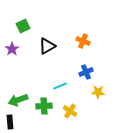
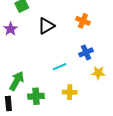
green arrow: (18, 100) -> (17, 81), turned 138
green cross: (44, 106) -> (36, 96), moved
yellow cross: (70, 111) -> (70, 92), turned -32

